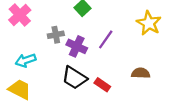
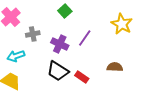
gray cross: (56, 35) -> (33, 34), moved

